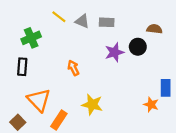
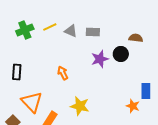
yellow line: (59, 17) -> (50, 27), turned -64
green cross: (31, 38) -> (25, 30), moved

